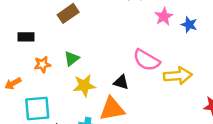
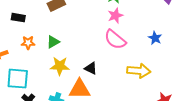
pink star: (164, 16) -> (115, 16), moved
blue star: (189, 25) -> (155, 38), moved
pink semicircle: (147, 60) -> (115, 40), moved

